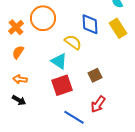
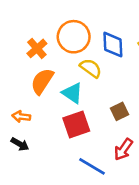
orange circle: (43, 18) -> (74, 37), moved
orange cross: (16, 27) -> (37, 48), moved
orange semicircle: (18, 52) -> (42, 81), moved, size x1.5

